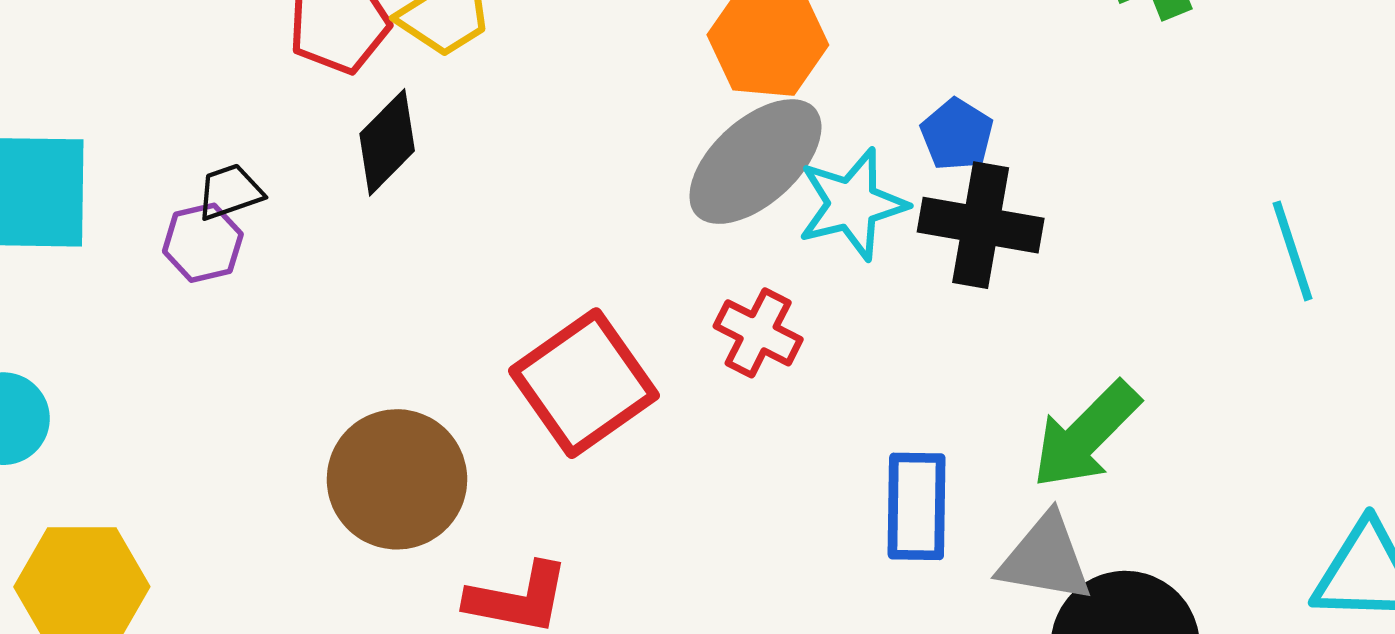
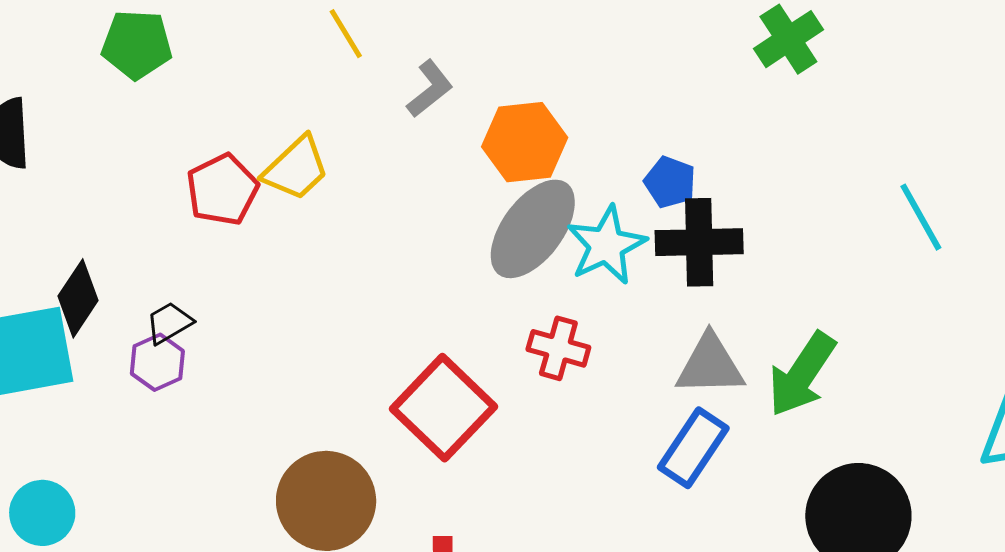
black diamond: (387, 142) -> (78, 298), moved
blue rectangle: (917, 506) -> (693, 448), turned 44
gray triangle: (1045, 558) -> (710, 365), moved

